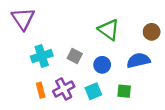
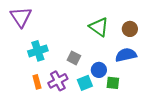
brown circle: (152, 32) -> (130, 29), moved
gray square: (75, 56) -> (74, 58), moved
blue circle: (102, 65) -> (99, 70), moved

